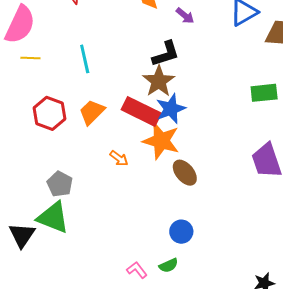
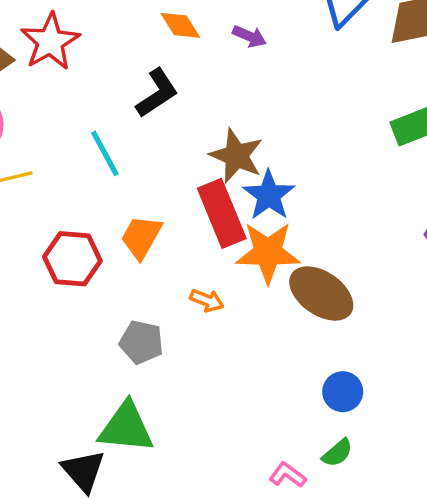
black L-shape: (166, 54) -> (157, 93), moved
red rectangle: (141, 111) -> (222, 213), turned 57
brown ellipse: (185, 173) -> (321, 293), size x1.4
gray pentagon: (60, 184) -> (141, 342), moved

